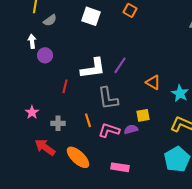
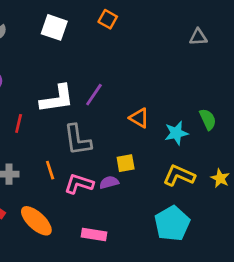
cyan star: (180, 93) -> (176, 133), turned 30

